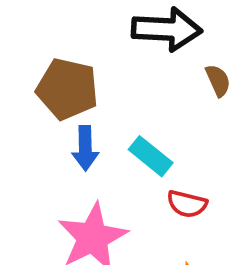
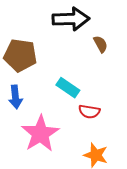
blue arrow: (85, 148) -> (15, 97), moved

